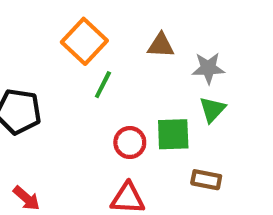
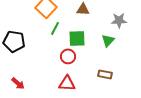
gray star: (208, 68) -> (119, 20), moved
green square: (173, 134) -> (77, 38), moved

